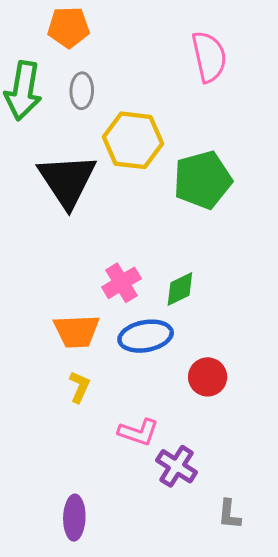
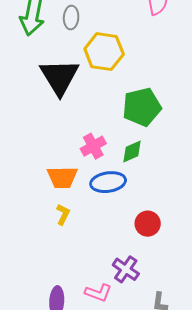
green pentagon: (203, 180) -> (142, 107), moved
red circle: (208, 377) -> (148, 224), moved
pink L-shape: (138, 432) -> (98, 293), moved

